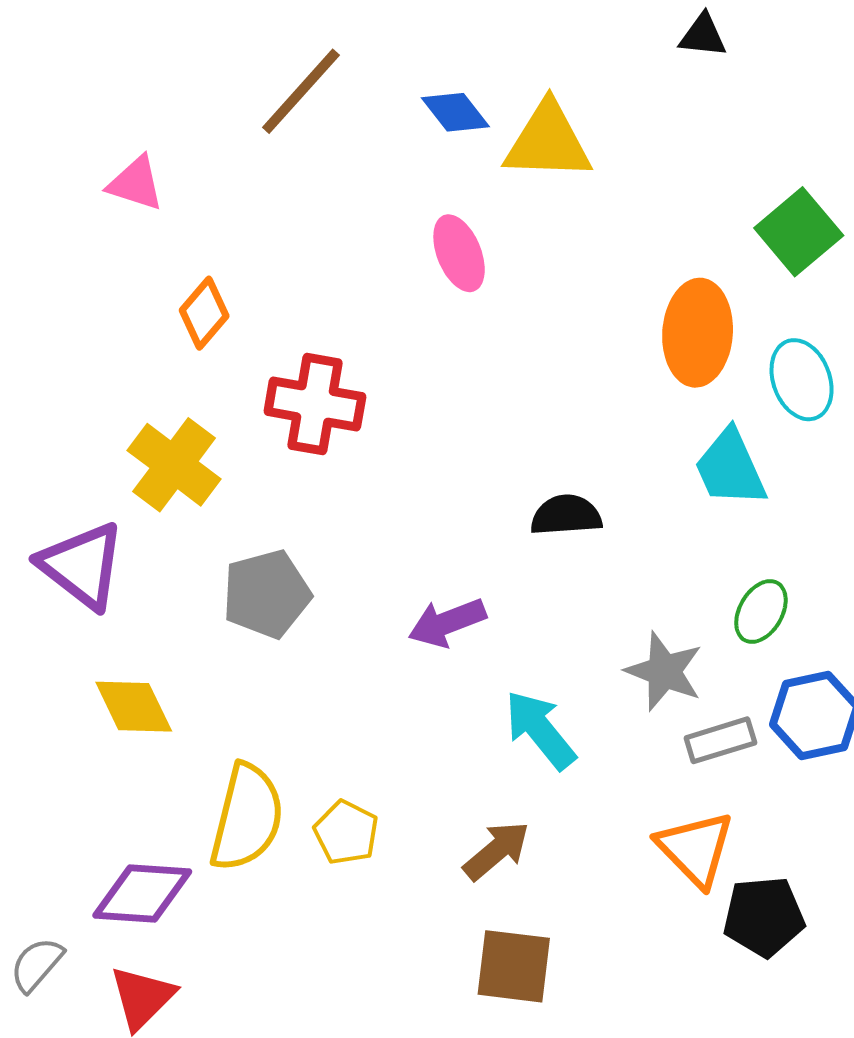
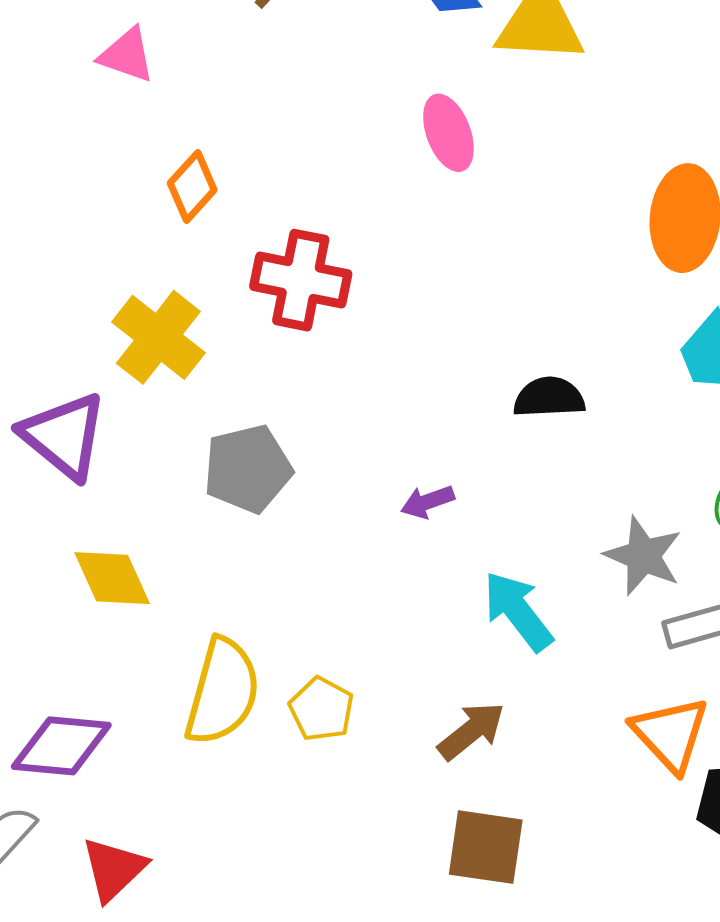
purple arrow: (447, 623) -> (428, 502), size x0.7
purple diamond: (142, 893) -> (61, 746), moved

